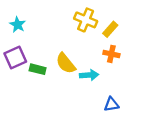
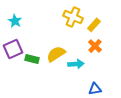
orange cross: (111, 54) -> (95, 46), turned 32
yellow semicircle: (66, 63) -> (56, 54), turned 96

